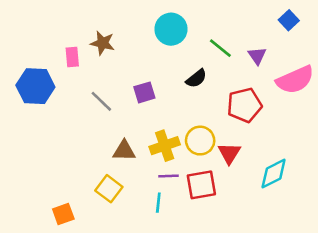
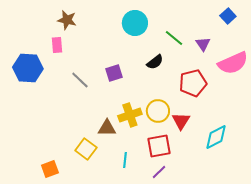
brown star: (103, 43) -> (67, 20), moved
brown triangle: (124, 151) -> (107, 128), moved
purple line: (168, 176) -> (159, 172), moved, turned -42

